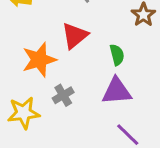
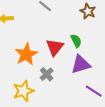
red triangle: (75, 36) -> (55, 47), moved

